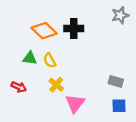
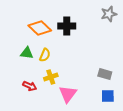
yellow semicircle: (50, 60) -> (45, 55), turned -128
yellow cross: (56, 85) -> (51, 77), turned 32
red arrow: (19, 87) -> (30, 86), moved

